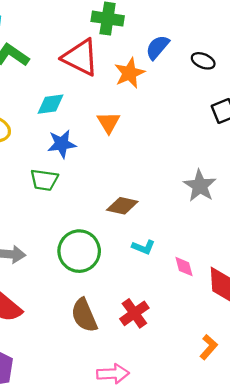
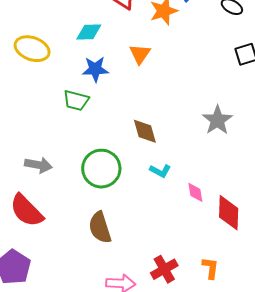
brown diamond: (122, 206) -> (145, 131), turned 56
red cross: (134, 313) -> (164, 269), moved
orange L-shape: (209, 347) -> (210, 268), turned -40

